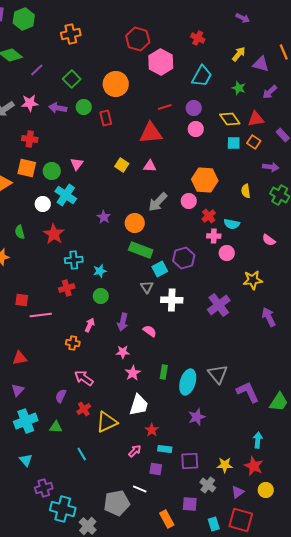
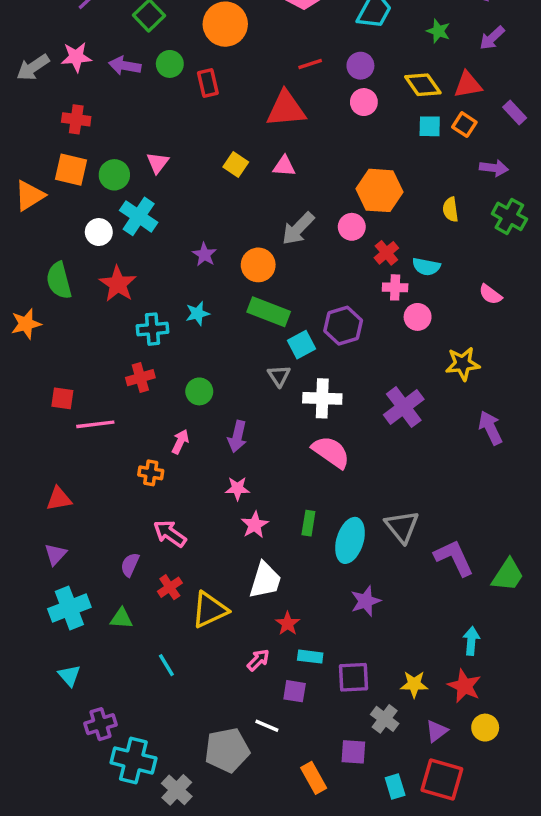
green semicircle: (20, 232) -> (59, 281), size x1.5
cyan star: (100, 271) -> (198, 313), moved
pink semicircle: (150, 331) -> (331, 452), moved, size x1.6

